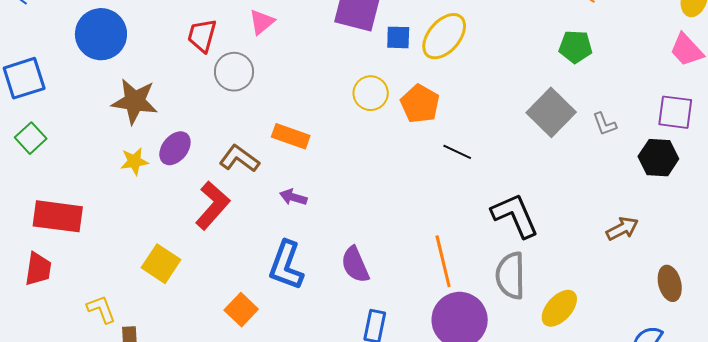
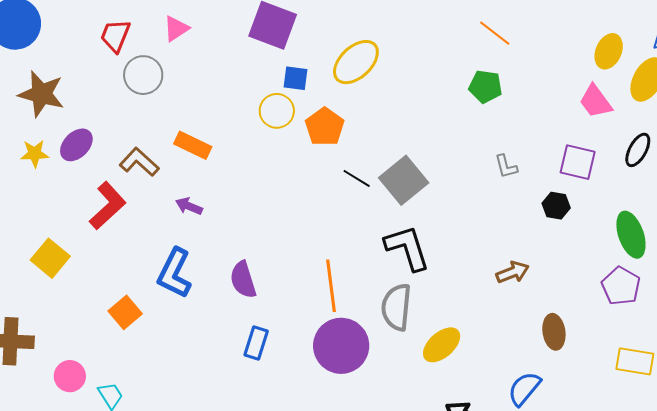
blue square: (398, 37) -> (295, 78), moved
gray square: (551, 112) -> (404, 180), moved
black hexagon: (658, 158) -> (556, 206), size x0.7

